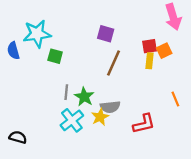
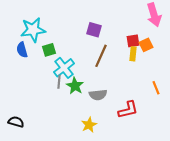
blue semicircle: (13, 51) -> (22, 50), moved
green square: (55, 56) -> (49, 50), turned -32
yellow star: (100, 117) -> (89, 125), moved
cyan cross: (72, 120) -> (64, 68), moved

